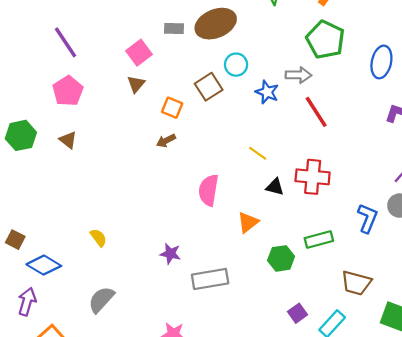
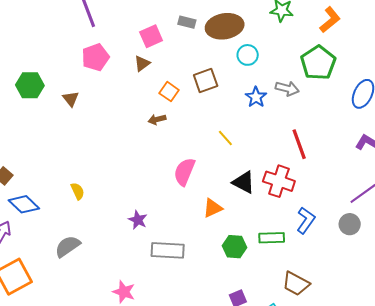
cyan circle: (236, 65) -> (248, 55), moved
pink pentagon: (68, 91) -> (95, 57), moved
red line: (316, 112) -> (299, 144), moved
yellow line: (258, 153) -> (225, 138), moved
black triangle: (275, 187) -> (244, 182), size x1.4
blue L-shape: (368, 218) -> (306, 220), moved

